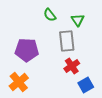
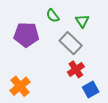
gray rectangle: (67, 41) -> (71, 43), turned -40
purple pentagon: (27, 50) -> (26, 35), moved

